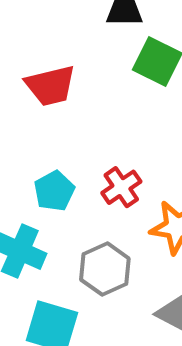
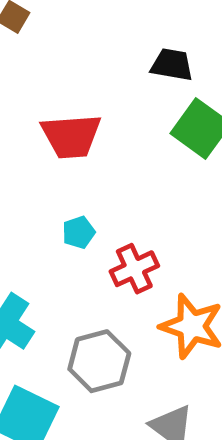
cyan pentagon: (54, 191) -> (79, 232), moved, size x0.7

